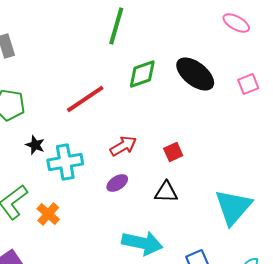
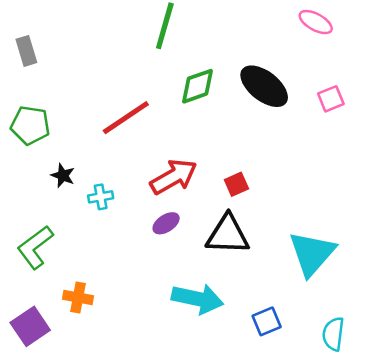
red arrow: (123, 146) -> (174, 177), size x1.4
cyan cross: (65, 162) -> (101, 197), size x0.6
black triangle: (166, 192) -> (228, 235), size x1.5
orange cross: (48, 214) -> (78, 297), moved, turned -30

